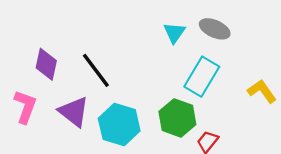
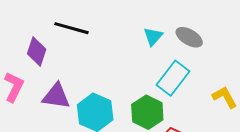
black line: (96, 70) -> (72, 28), moved, turned -44
purple triangle: (74, 112) -> (56, 96), turned -36

